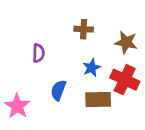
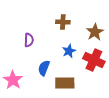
brown star: (126, 42) -> (95, 32), turned 30
brown rectangle: (98, 99) -> (65, 83), moved

